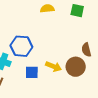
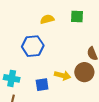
blue hexagon: (21, 46) -> (33, 46), moved

